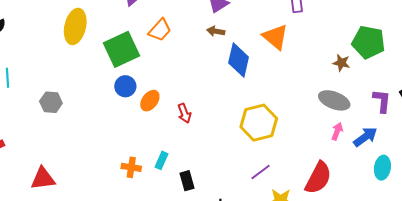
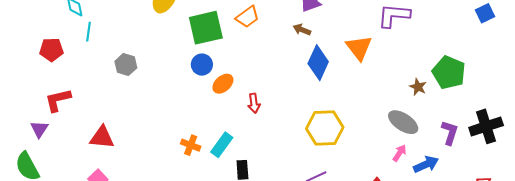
cyan rectangle: (162, 160) -> (222, 145), size x1.4

